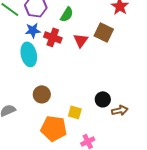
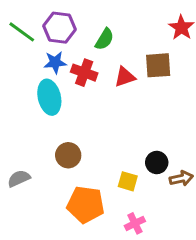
brown square: (104, 32) -> (158, 65), turned -30
red triangle: (81, 40) -> (125, 77), turned 35
yellow square: (75, 112) -> (128, 181), moved

